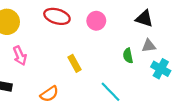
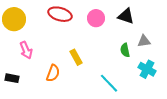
black triangle: (144, 19) -> (126, 16), moved
cyan cross: (161, 69) -> (147, 69), moved
orange semicircle: (49, 94) -> (53, 73), moved, turned -36

